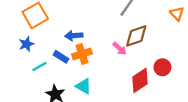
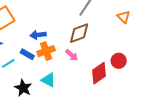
orange triangle: (177, 14) -> (124, 17), moved
brown diamond: (136, 36) -> (79, 33), moved
pink arrow: (120, 49) -> (72, 55), moved

